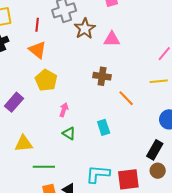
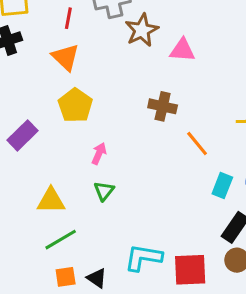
cyan rectangle: (104, 127) -> (222, 185), moved, turned 35
green triangle: (69, 133) -> (104, 191), turned 32
yellow triangle: (24, 143) -> (51, 201), moved
green line: (44, 167) -> (61, 240), turned -35

